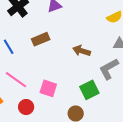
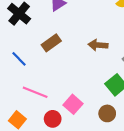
pink square: (48, 88) -> (73, 104), moved, turned 36

